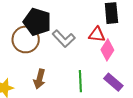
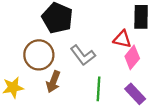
brown circle: (26, 39) -> (39, 55), moved
gray L-shape: (64, 39) -> (83, 55), moved

